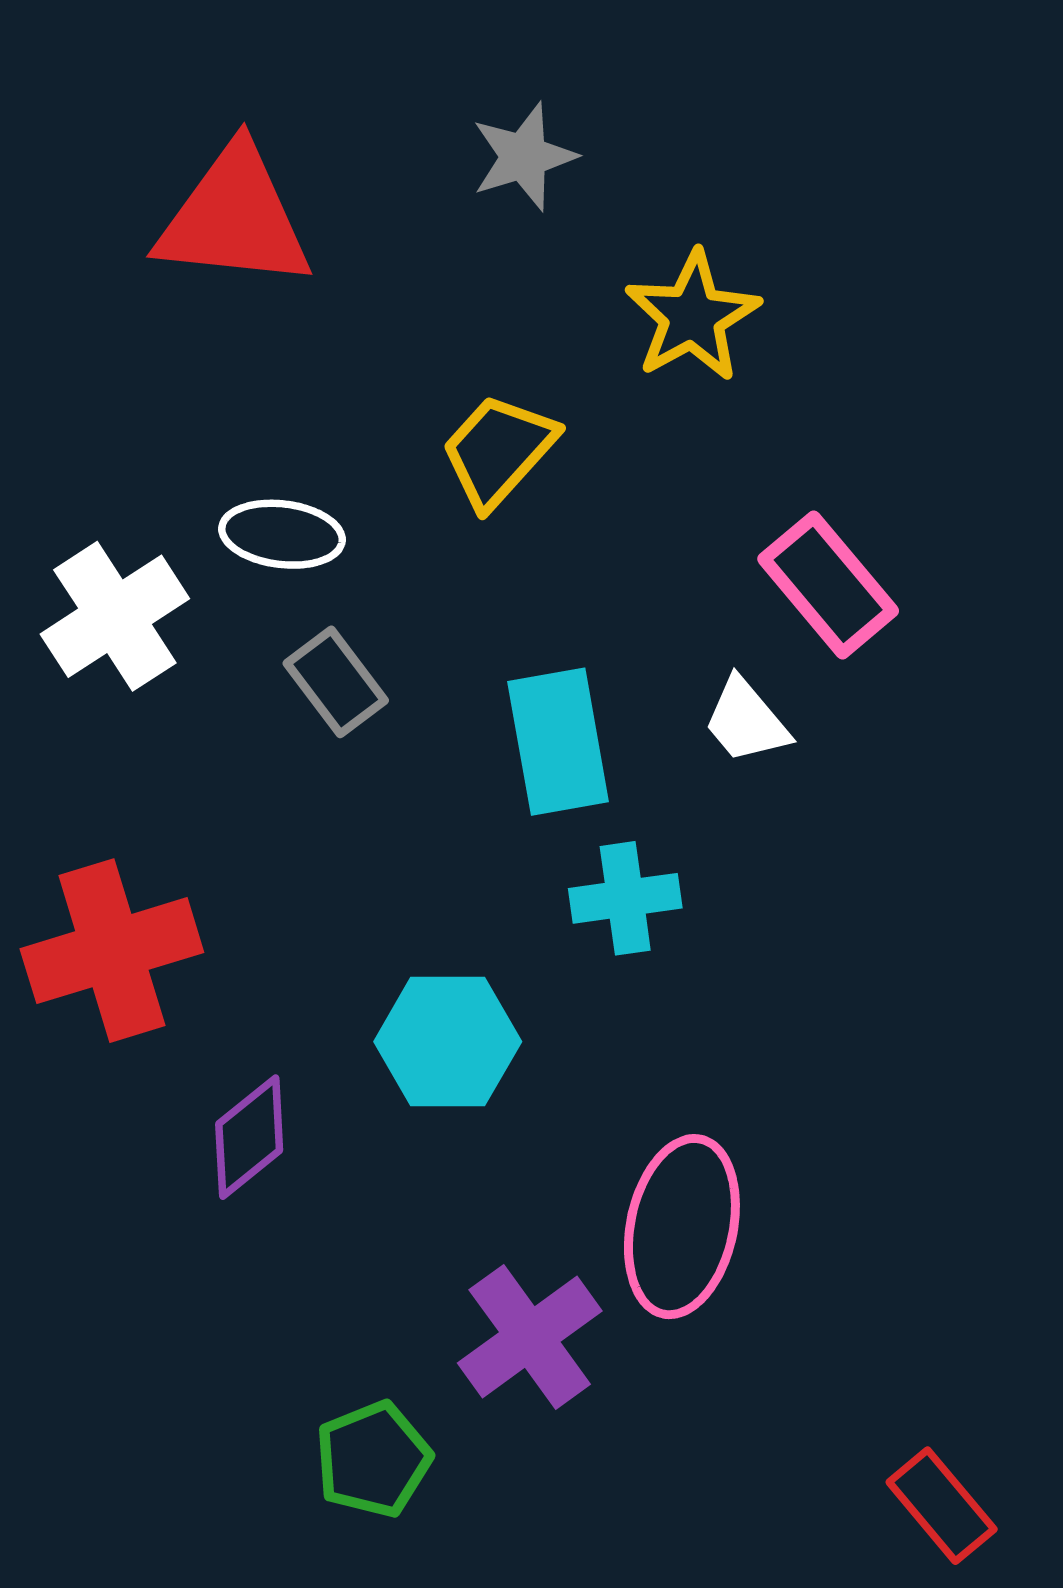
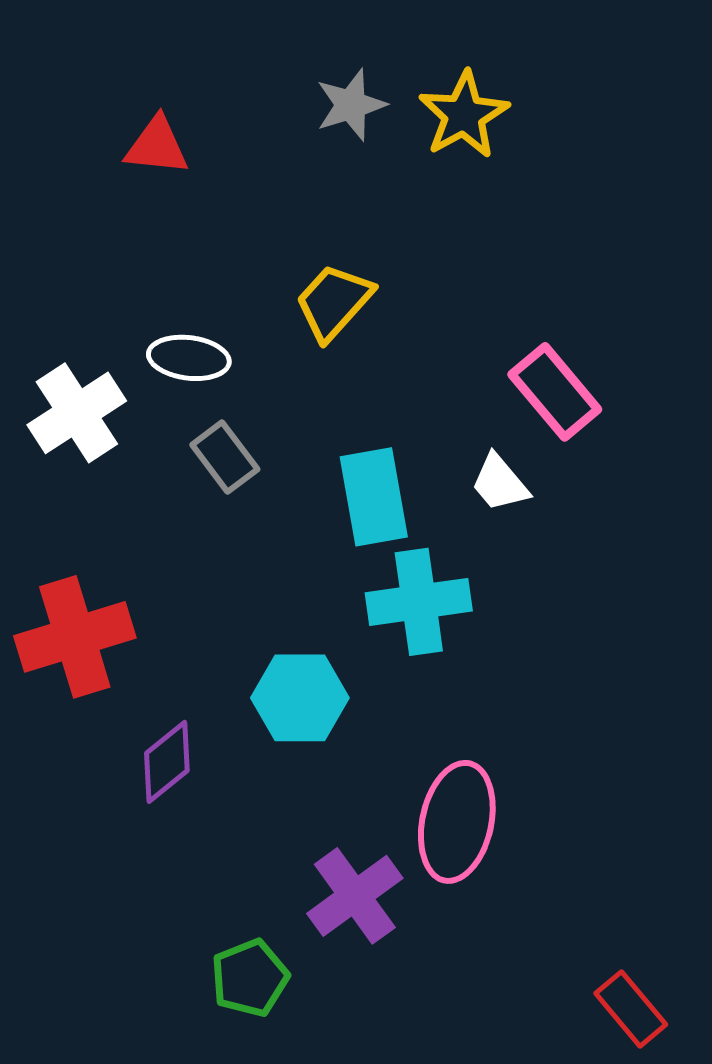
red triangle: (234, 218) -> (157, 146), size x0.6
yellow star: (692, 316) -> (464, 115), moved
cyan cross: (625, 898) -> (419, 602), size x1.4

